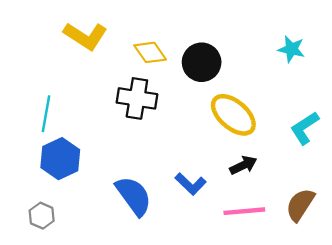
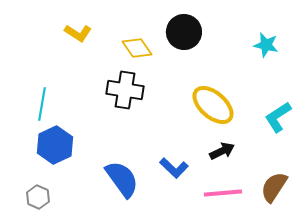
yellow L-shape: (85, 36) -> (78, 33), size x0.7
black circle: (202, 62) -> (184, 32), moved

